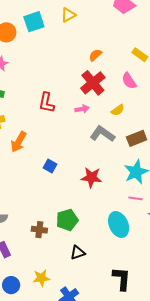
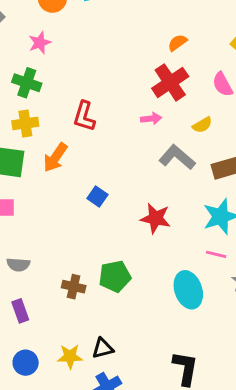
red L-shape: (46, 103) -> (84, 116), moved
black triangle: (78, 253) -> (103, 348), moved

